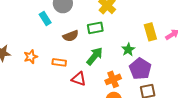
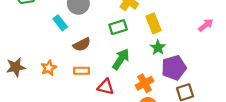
yellow rectangle: (150, 32) -> (153, 23), moved
brown semicircle: (71, 36) -> (82, 45), moved
purple pentagon: (140, 69) -> (174, 68), turned 30

